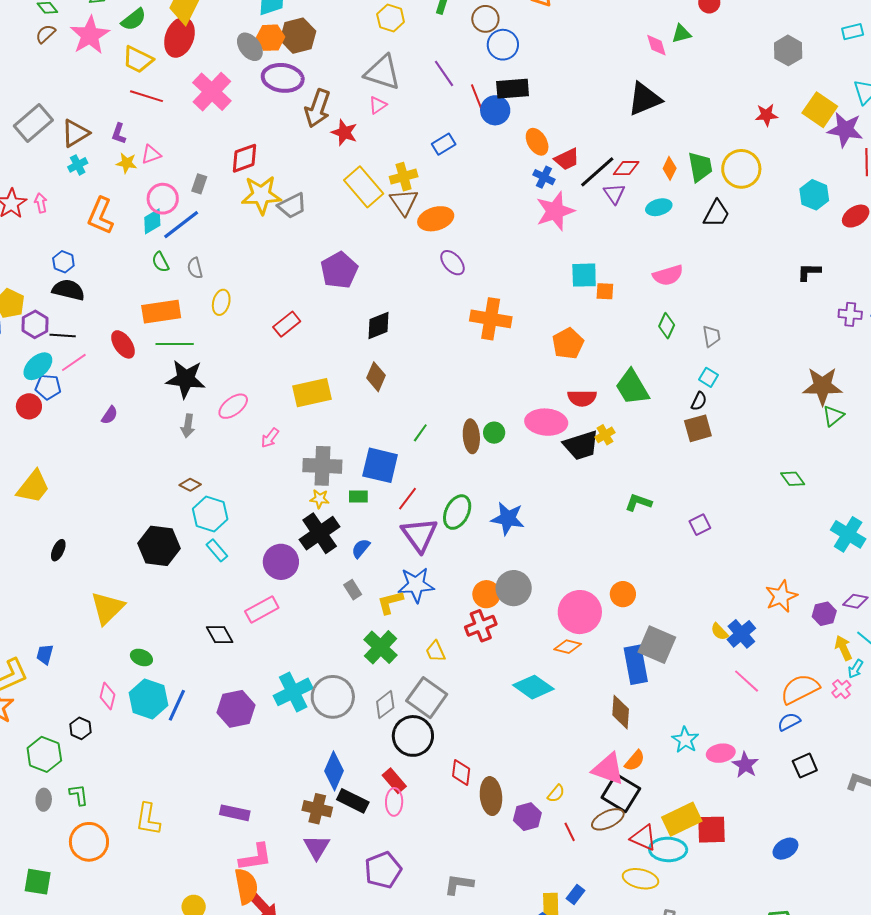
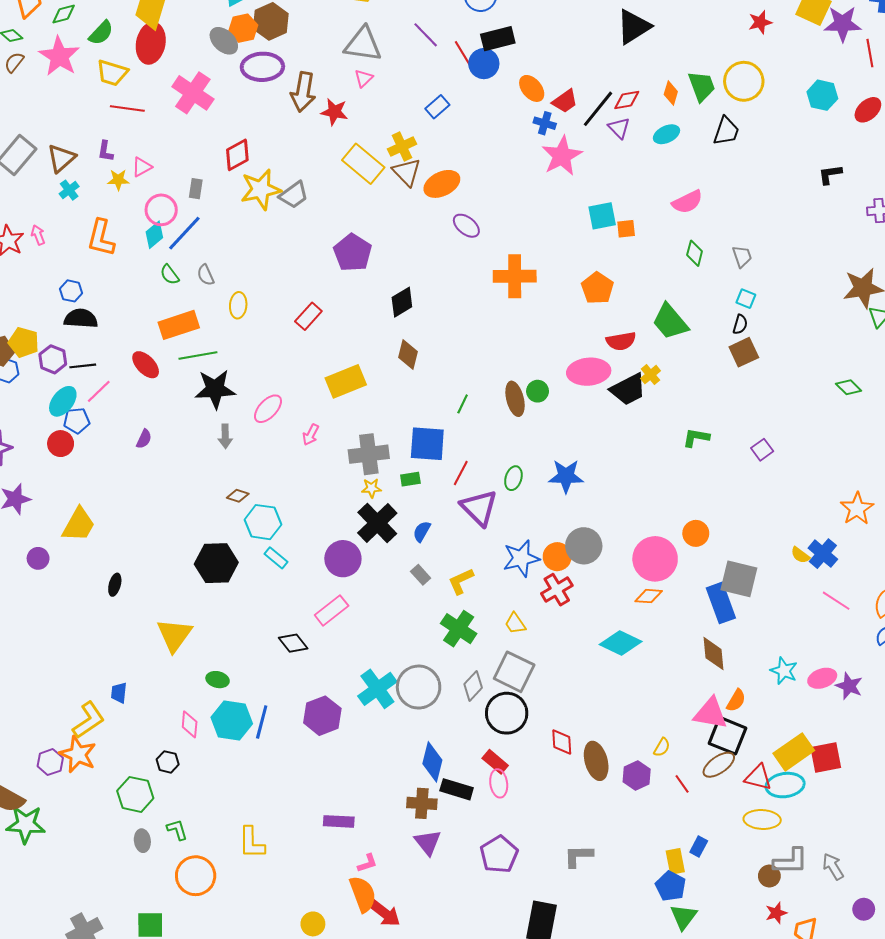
green ellipse: (457, 512) -> (513, 478), size x0.7
blue star: (416, 585) -> (521, 558), moved
pink L-shape: (256, 857) -> (367, 863), size x0.6

